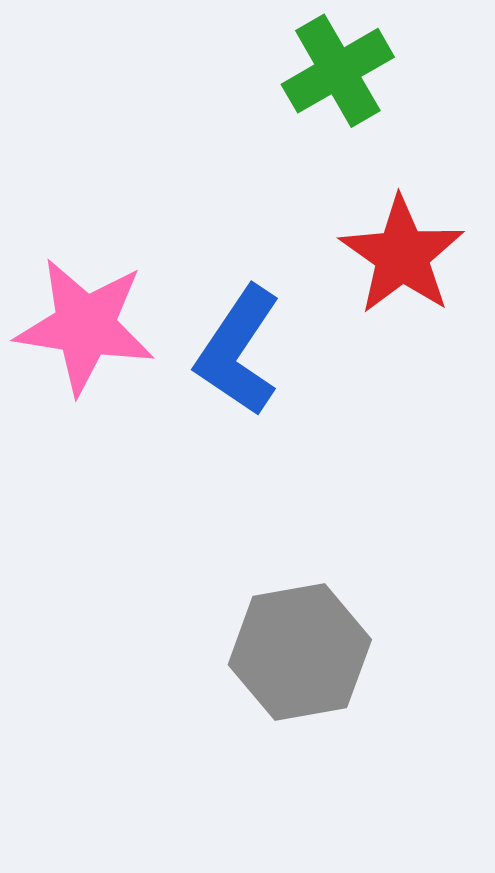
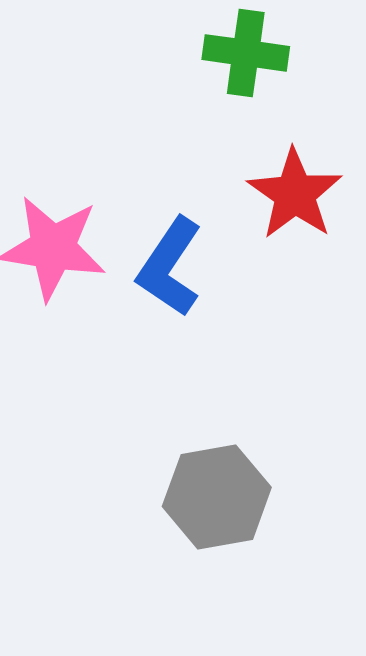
green cross: (338, 71) -> (246, 53), turned 38

